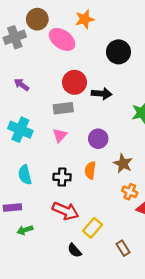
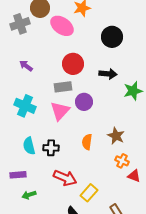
black arrow: (102, 94) -> (108, 74), moved
pink triangle: (60, 135) -> (60, 111), size x1.5
purple circle: (98, 139) -> (84, 102), moved
black cross: (62, 177) -> (51, 148), moved

